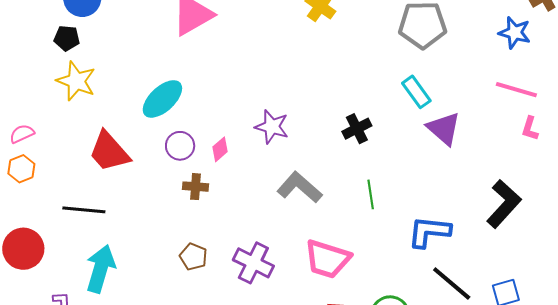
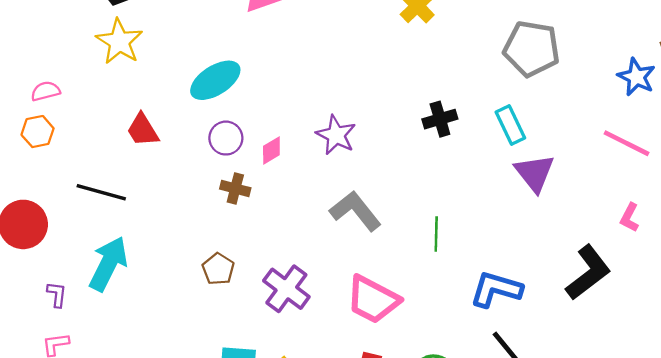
black cross: (357, 129) -> (440, 119), moved
pink L-shape: (530, 129) -> (630, 218), moved
red trapezoid: (109, 152) -> (143, 130), size x0.7

